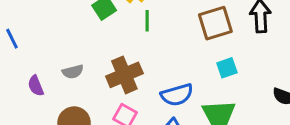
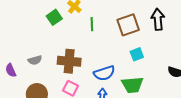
green line: (147, 21) -> (92, 24), moved
brown cross: (124, 75) -> (69, 61), turned 30

